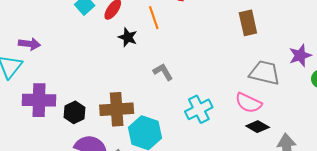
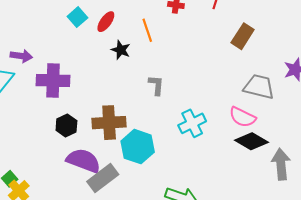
brown rectangle: (248, 23) -> (243, 36), turned 45
gray L-shape: (163, 72) -> (156, 85), turned 35
purple cross: (39, 100) -> (53, 81), moved
black diamond: (258, 127) -> (252, 141), size x1.4

